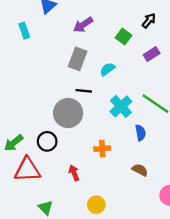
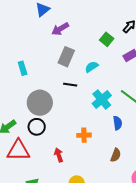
purple arrow: (83, 25) -> (60, 29), moved
cyan rectangle: (24, 31) -> (23, 68), moved
gray circle: (68, 113) -> (40, 103), moved
brown semicircle: (140, 170) -> (116, 155), turned 80

